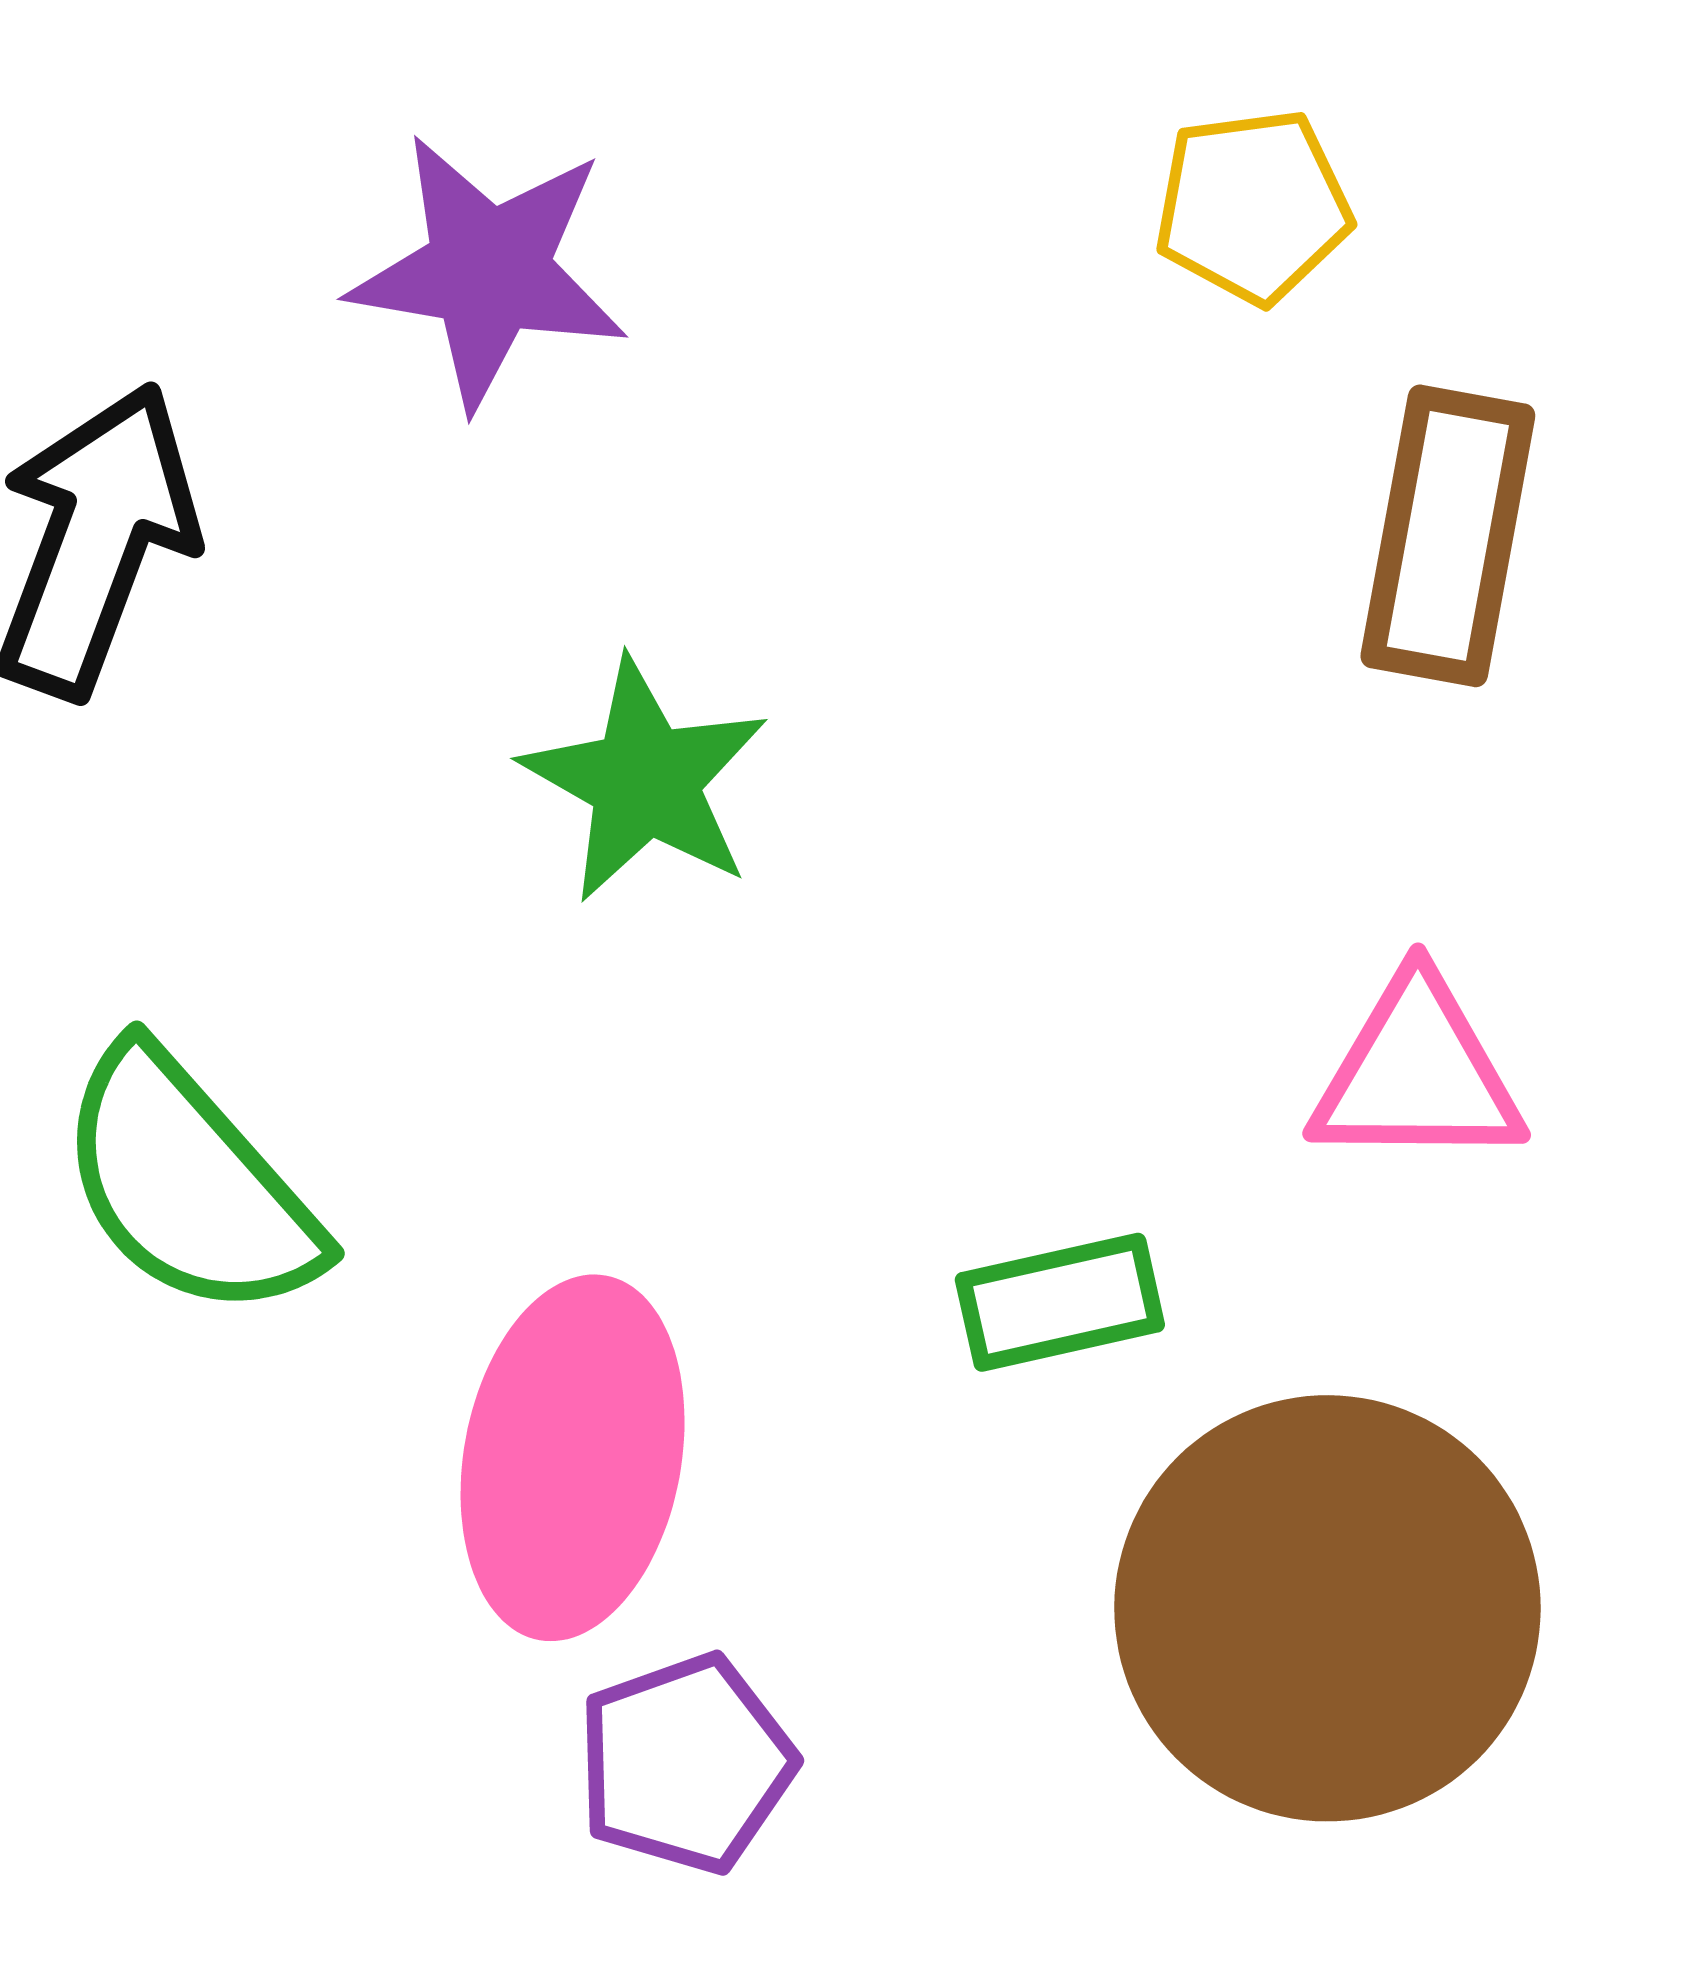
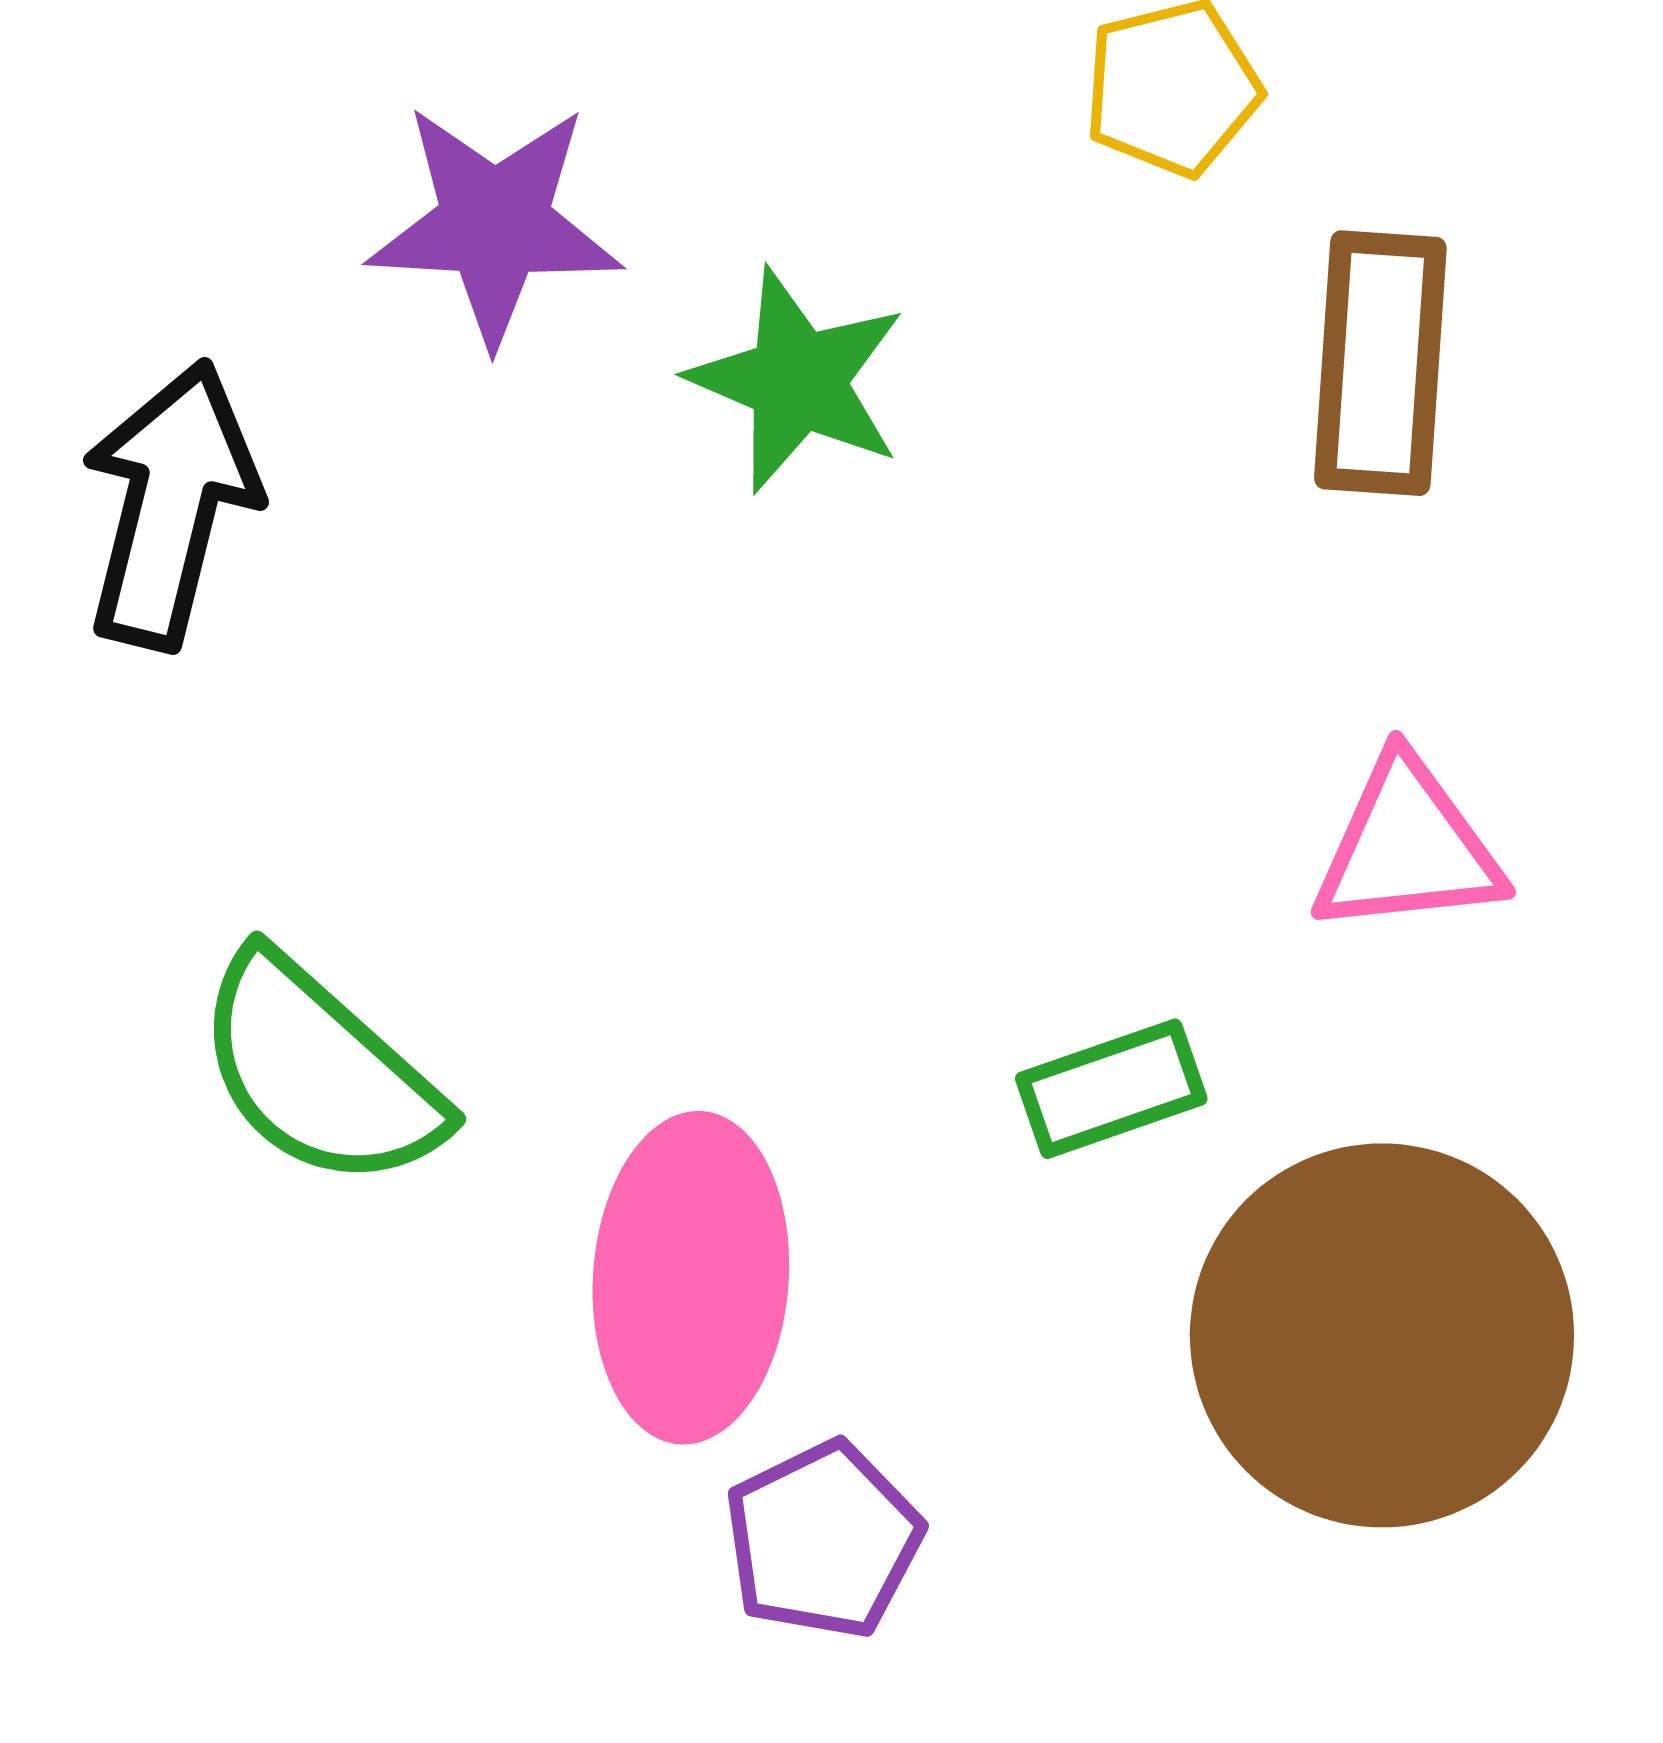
green star: (645, 781) -> (797, 381), moved

